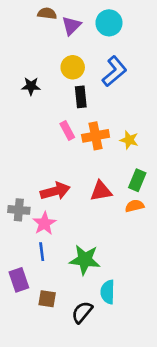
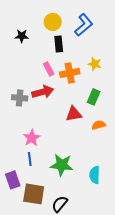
yellow star: (129, 140) -> (95, 64), moved
green rectangle: (137, 180) -> (94, 97), moved
red arrow: (55, 191) -> (43, 92), moved
gray cross: (19, 210) -> (20, 98), moved
cyan semicircle: (108, 292) -> (95, 175), moved
brown square: (47, 299) -> (34, 194), size x1.6

